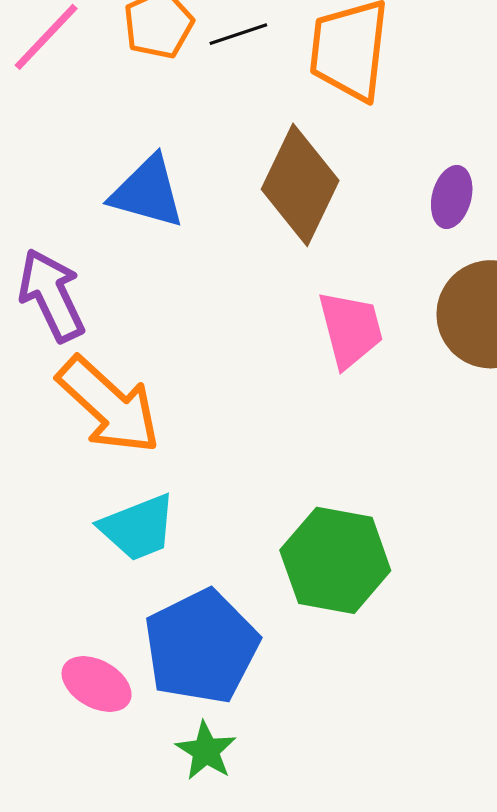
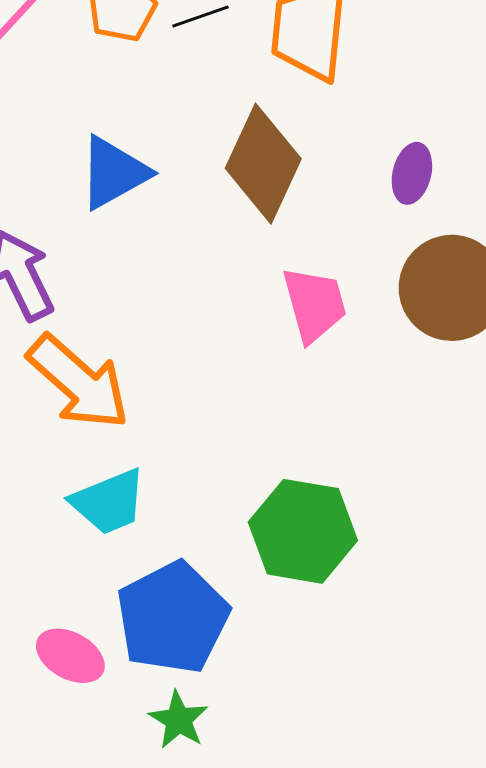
blue triangle: (147, 192) -> (114, 173), turned -44

